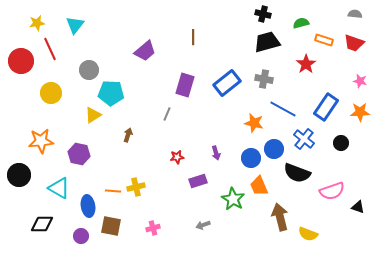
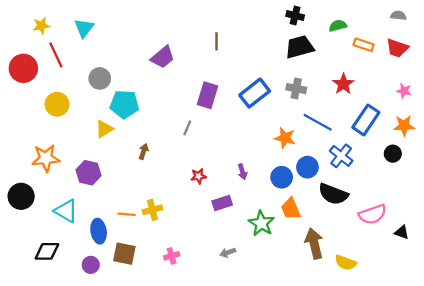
red star: (306, 64) -> (343, 84), moved
black circle: (341, 143) -> (393, 154), moved

